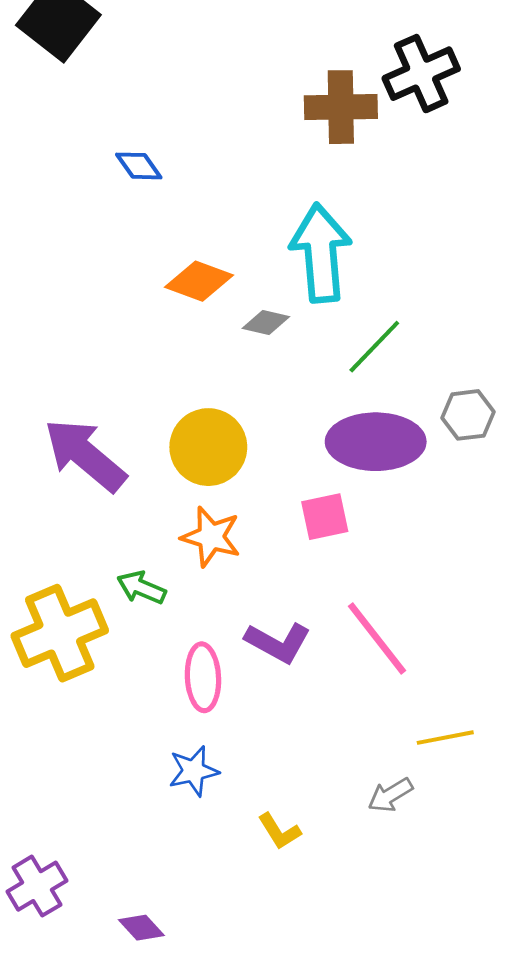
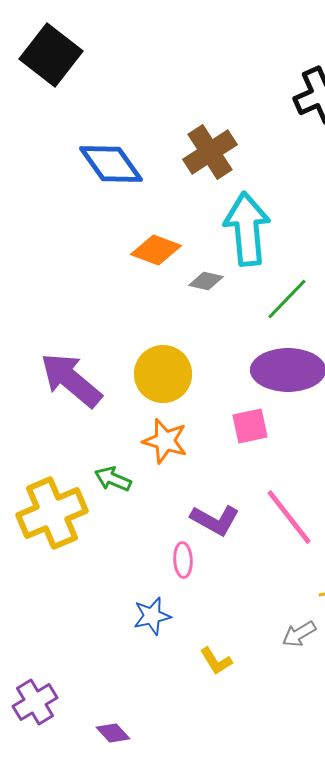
brown cross: (341, 107) -> (210, 152), moved, turned -32
blue diamond: (139, 166) -> (111, 164), size x1.8
pink ellipse: (203, 677) -> (183, 560), moved, size x0.7

